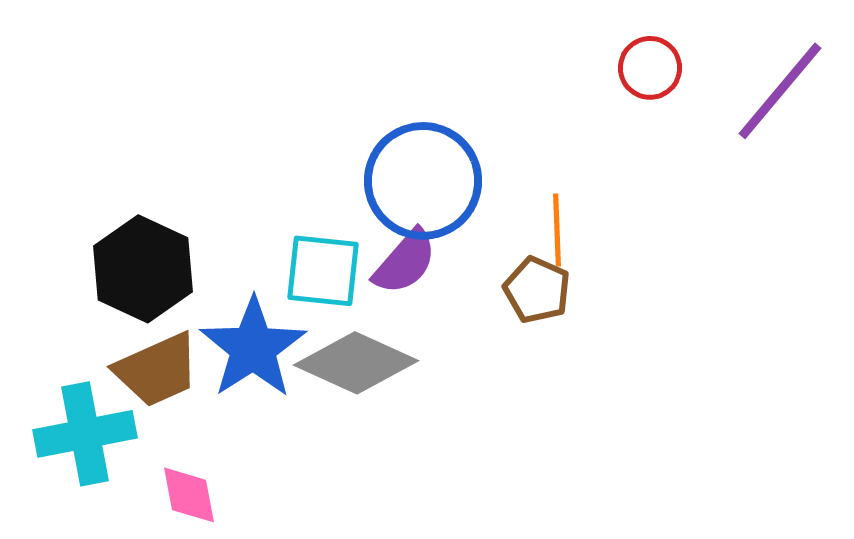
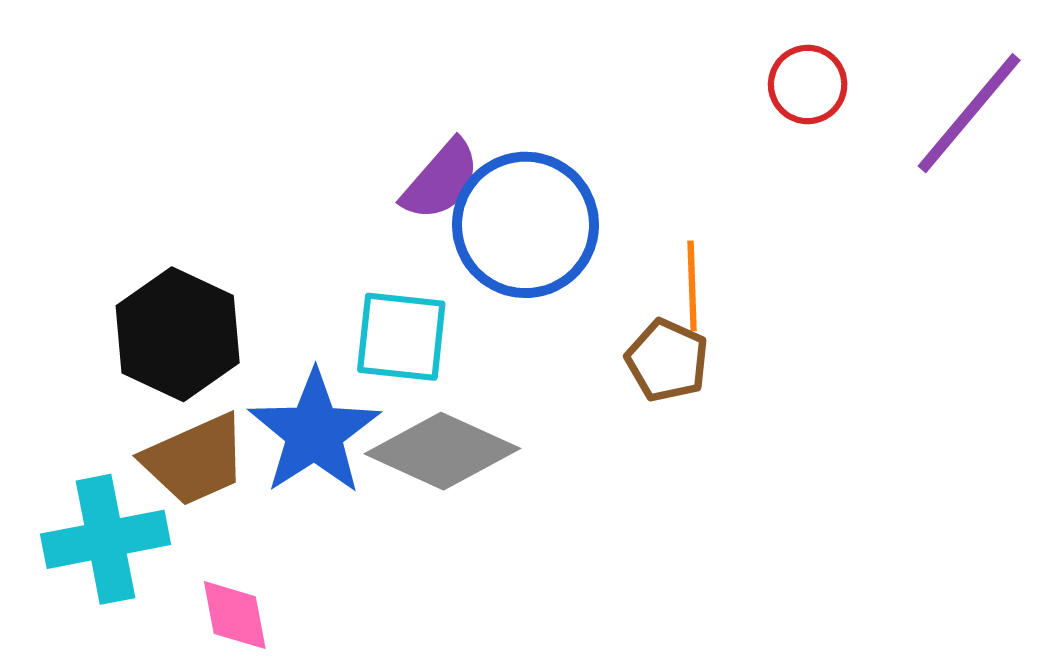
purple semicircle: (405, 262) -> (441, 180), moved

